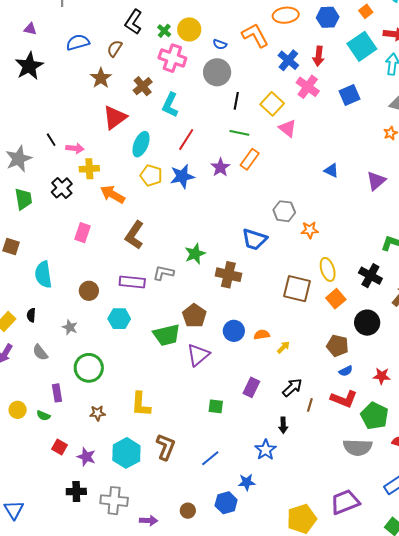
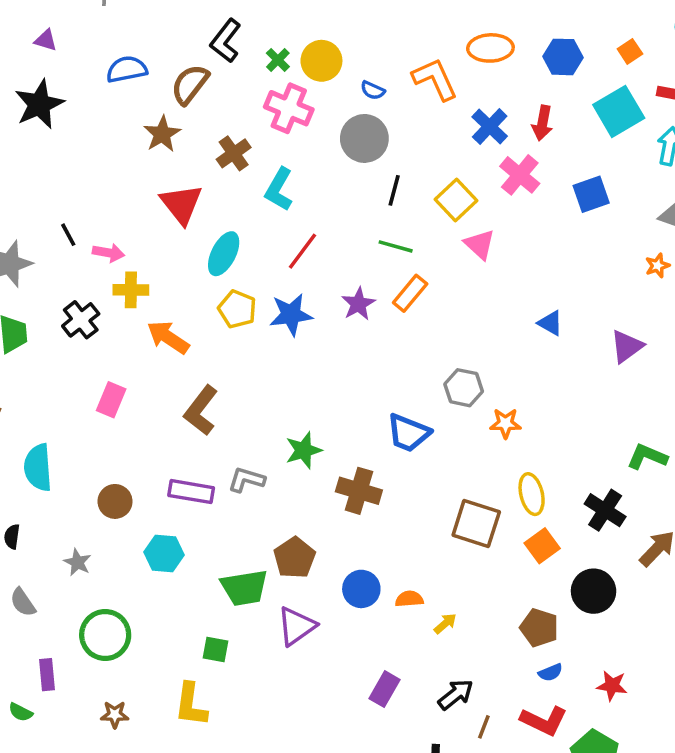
brown semicircle: (115, 48) -> (190, 84), size x1.4
red triangle: (115, 117) -> (181, 204), turned -36
green square: (216, 406) -> (216, 649), moved

